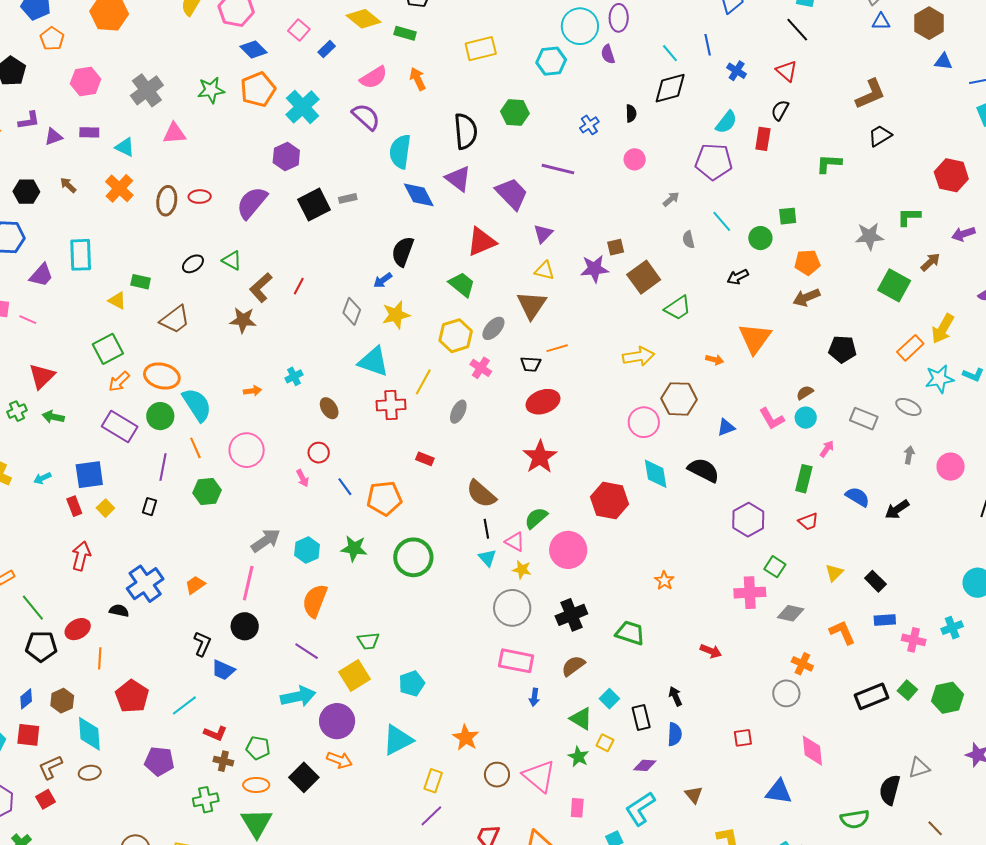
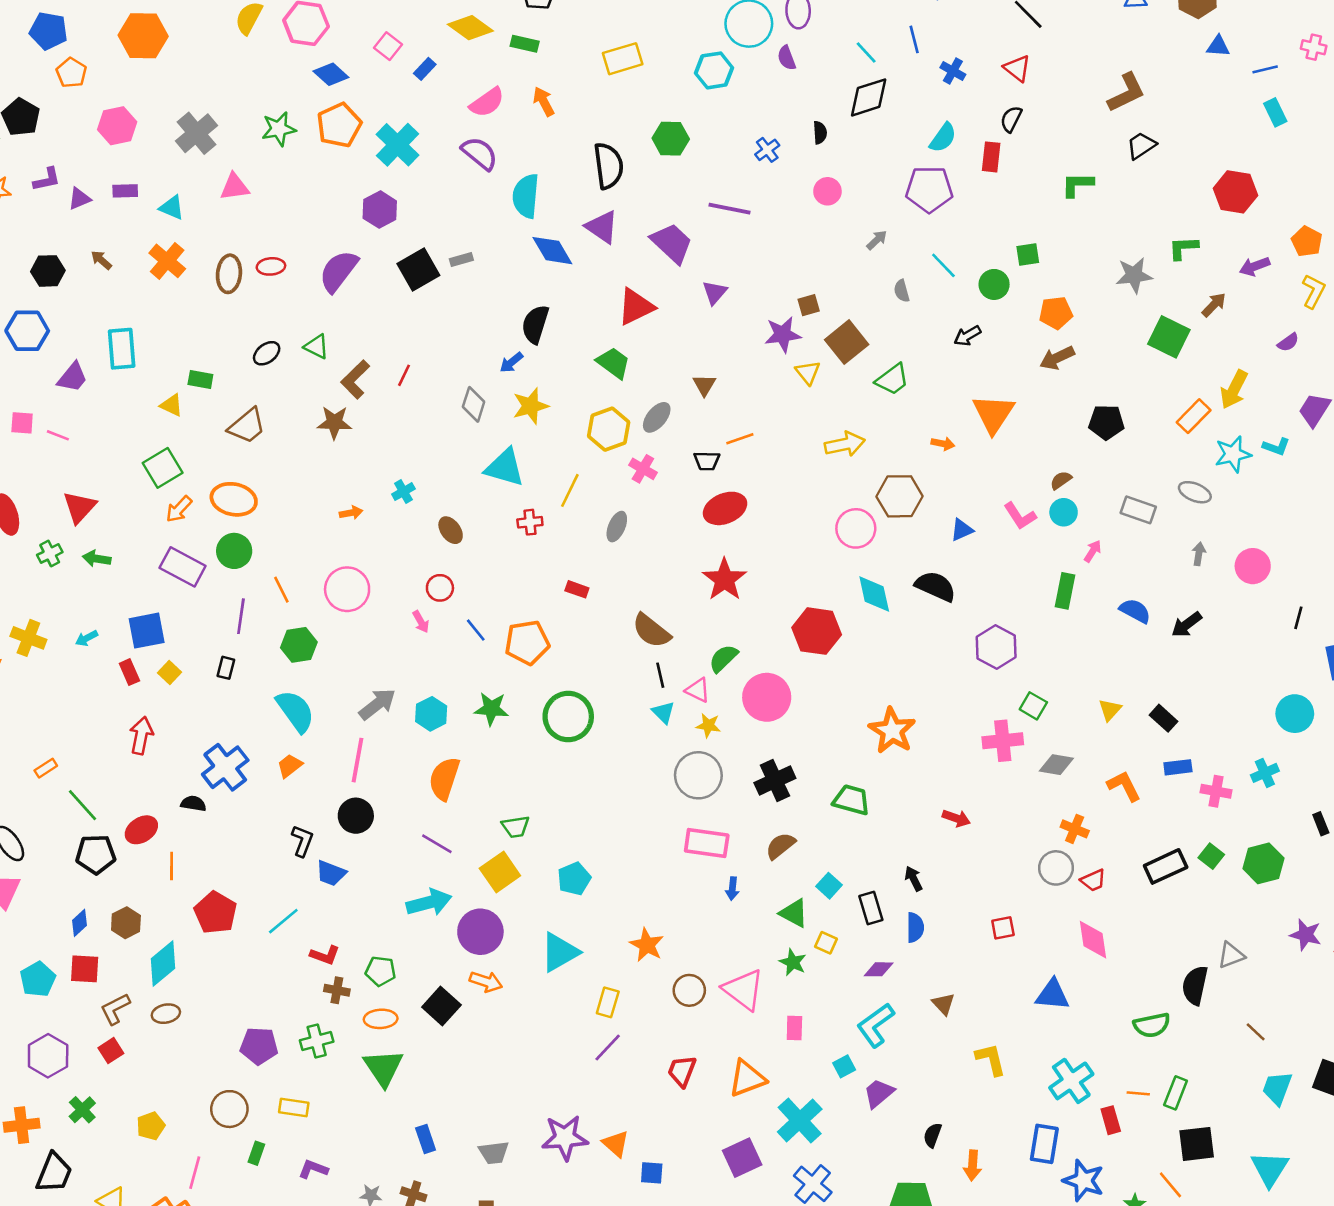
yellow triangle: (544, 271) -> (808, 372), moved, turned 40
brown triangle: (532, 305) -> (704, 385), size x0.6
cyan semicircle: (197, 405) -> (295, 711), moved
red cross: (391, 405) -> (530, 522), size x0.7
red trapezoid: (808, 522) -> (1093, 880), moved
orange star: (664, 581) -> (892, 731), size x1.8
cyan diamond: (89, 734) -> (163, 964), turned 57
purple pentagon: (159, 761) -> (259, 1046), moved

